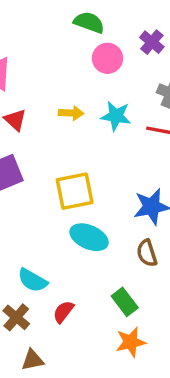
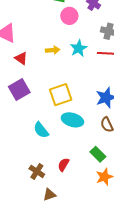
cyan star: (116, 116) -> (79, 48), turned -30
cyan semicircle: (33, 280) -> (41, 130), moved, turned 30

